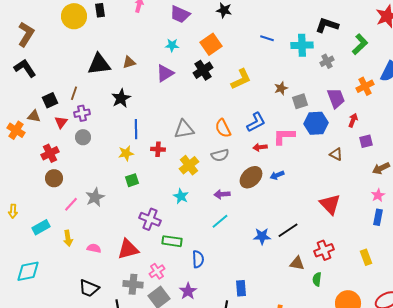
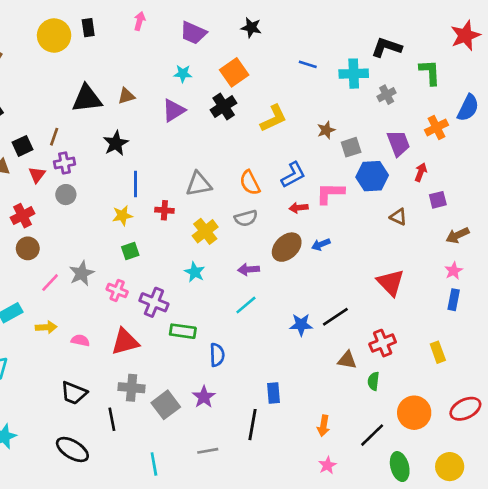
green L-shape: (360, 44) -> (430, 72), turned -50
yellow arrow: (68, 238) -> (46, 327), turned -84
pink cross: (157, 271) -> (117, 290), moved, turned -35

